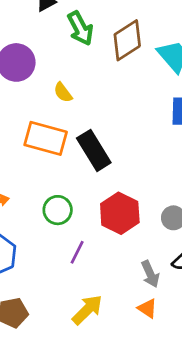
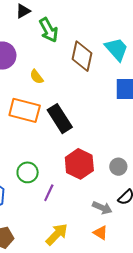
brown diamond: (127, 40) -> (82, 56), moved, turned -44
green circle: (58, 210) -> (28, 172), moved
gray arrow: (150, 274) -> (102, 208), turned -42

